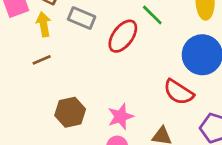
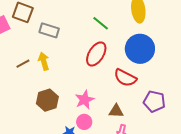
yellow arrow: (44, 24) -> (44, 61), moved
red ellipse: (123, 36) -> (96, 54), moved

